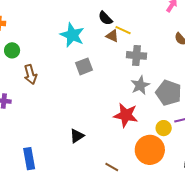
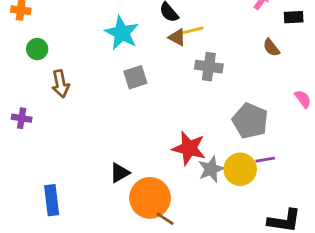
yellow line: (123, 30) -> (192, 30), turned -42
gray star: (140, 85) -> (211, 169), moved
yellow circle: (164, 128) -> (240, 169), size x1.5
orange circle: (150, 150) -> (150, 198), moved

